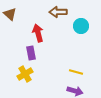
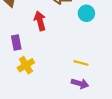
purple rectangle: (31, 53) -> (16, 42), moved

